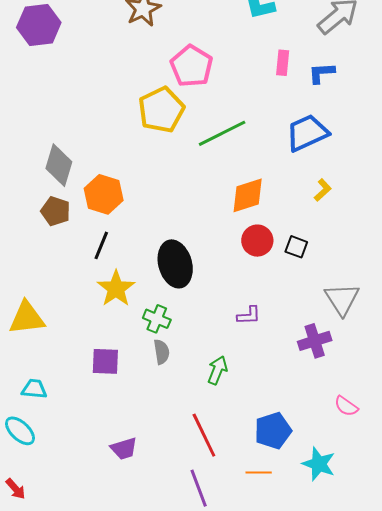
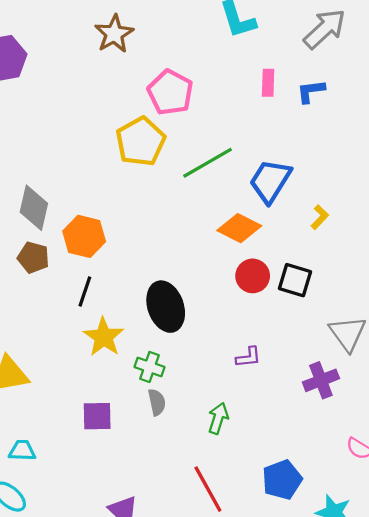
blue trapezoid: (307, 133) -> (270, 181), moved, turned -30
orange diamond: (248, 195) -> (239, 228), turned 48
black square: (296, 247) -> (295, 280), size x1.4

